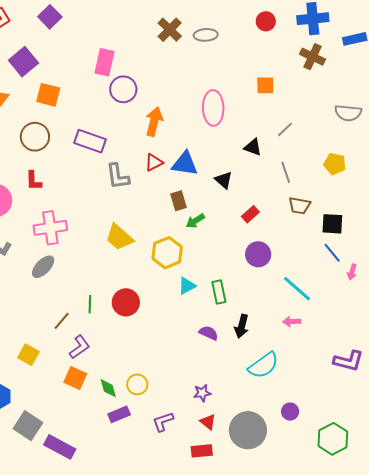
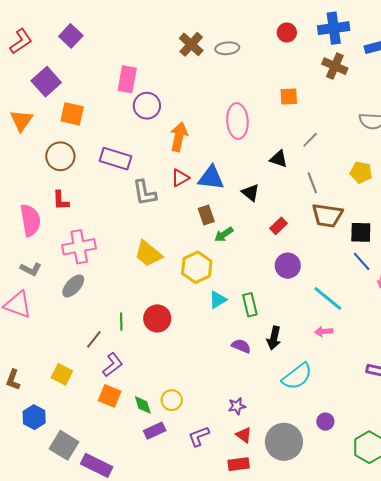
brown trapezoid: (299, 206) -> (327, 215), size x1.4

